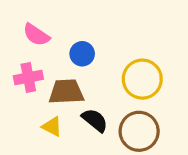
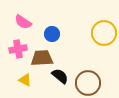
yellow circle: (142, 79) -> (104, 33), moved
yellow triangle: (52, 127) -> (25, 80), moved

